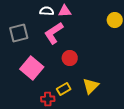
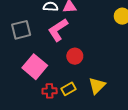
red cross: (48, 99) -> (50, 91), moved

